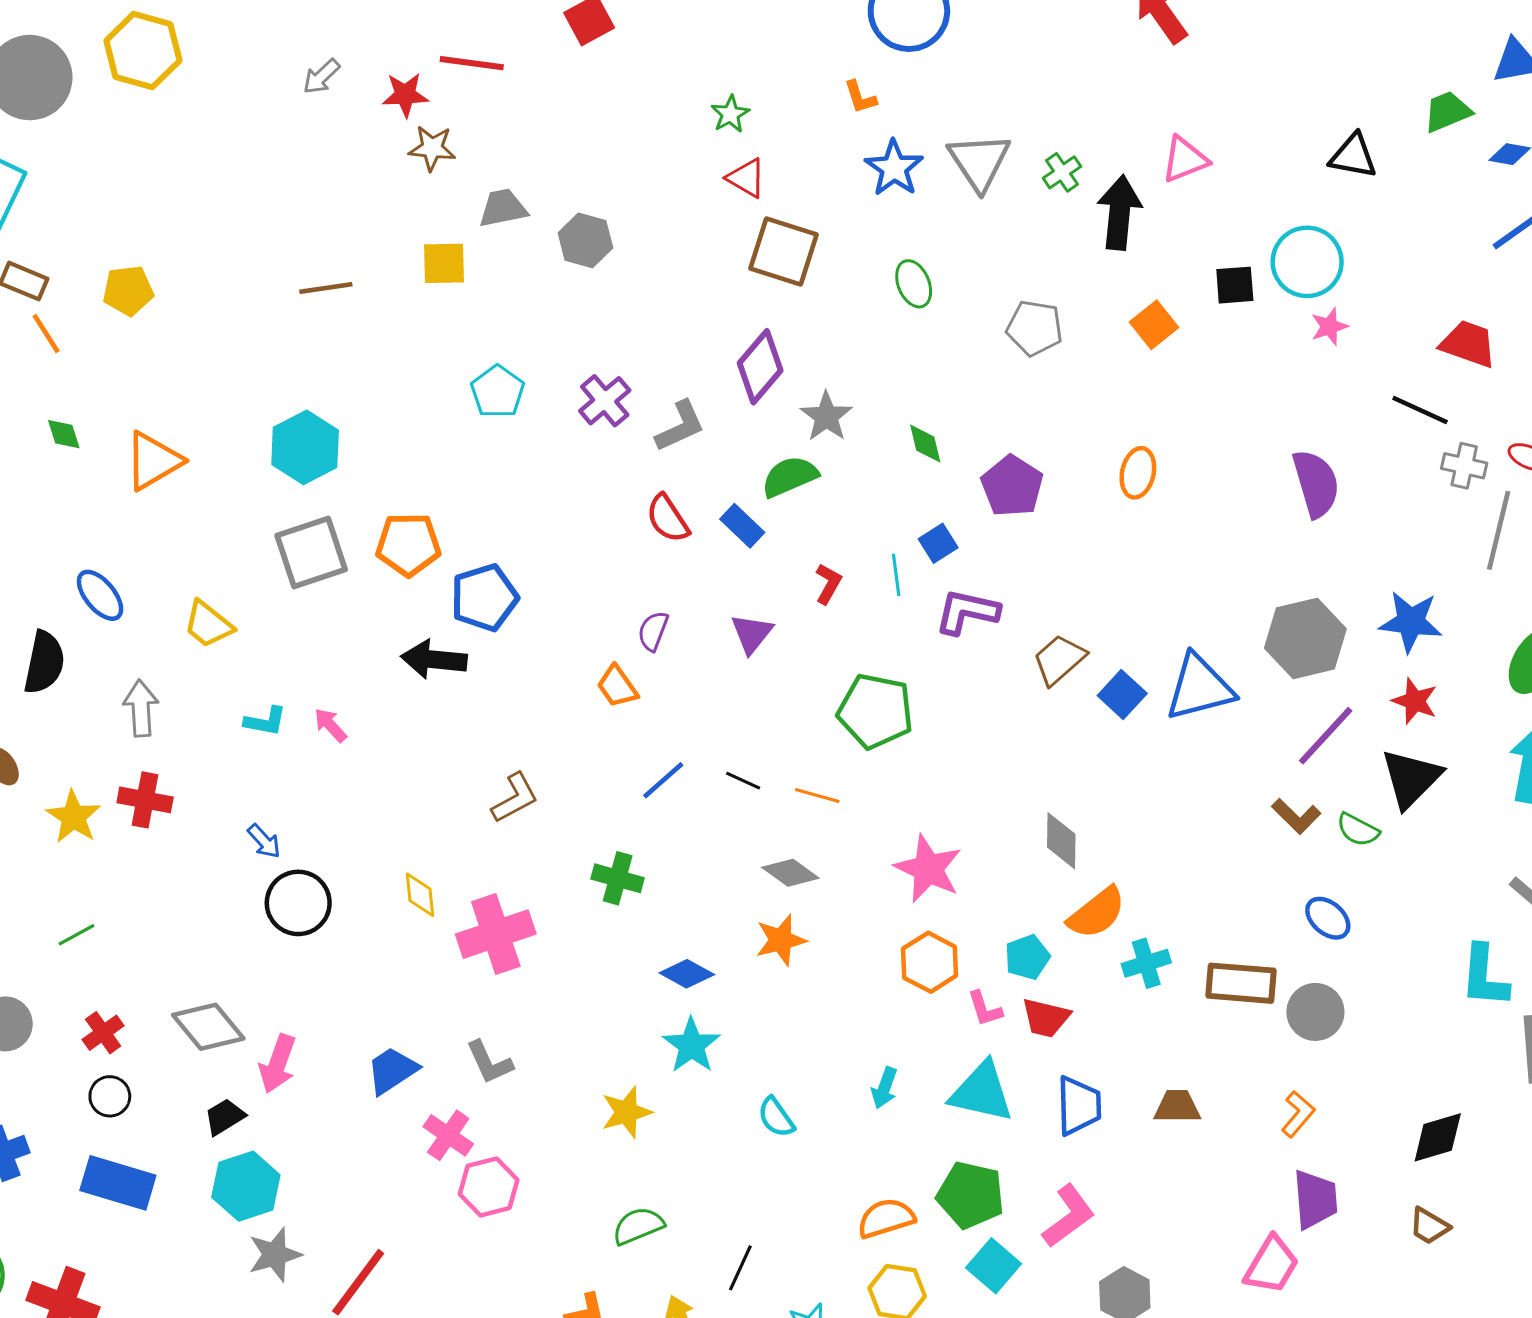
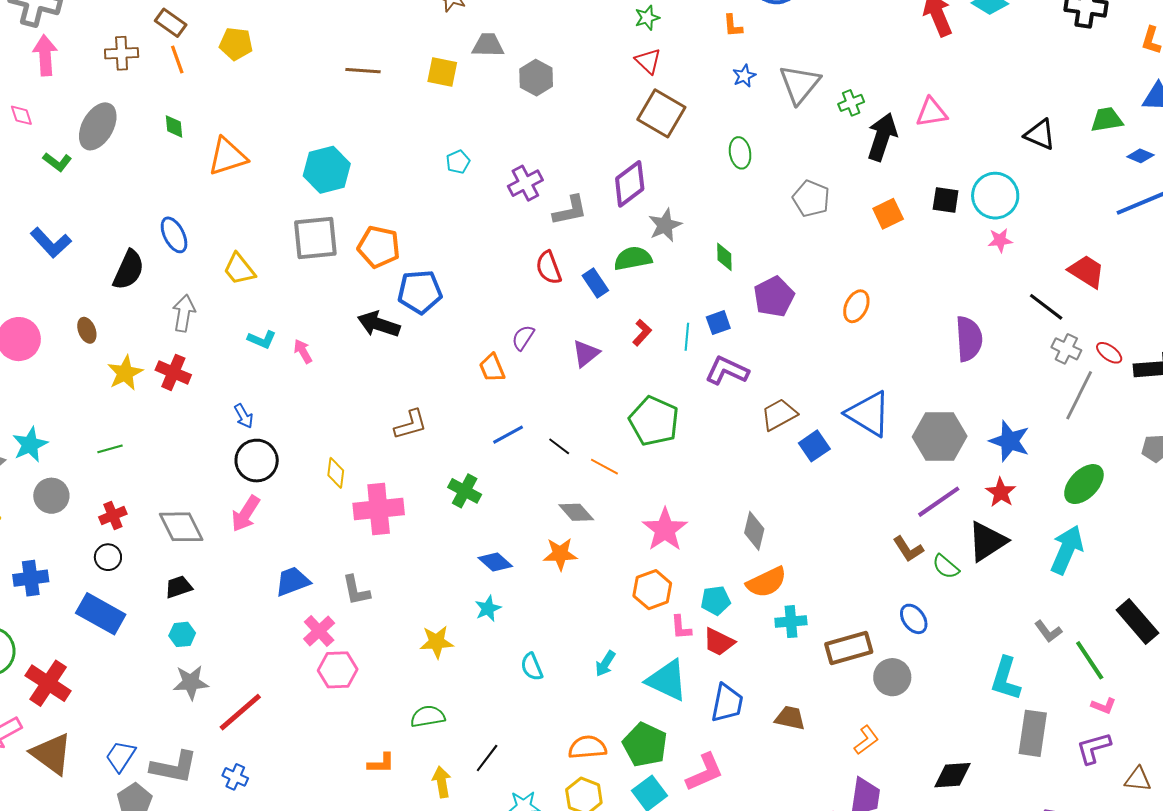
blue star: (894, 168) -> (744, 76), size x0.6
cyan pentagon: (498, 392) -> (458, 162), size x0.7
blue triangle: (1200, 688) -> (868, 414), moved, turned 33
brown rectangle: (1241, 983) -> (849, 648), turned -33
cyan star: (692, 1045) -> (488, 609), size x0.7
pink arrow: (278, 1064) -> (246, 514), moved
cyan hexagon: (246, 1186) -> (182, 634), size x0.6

